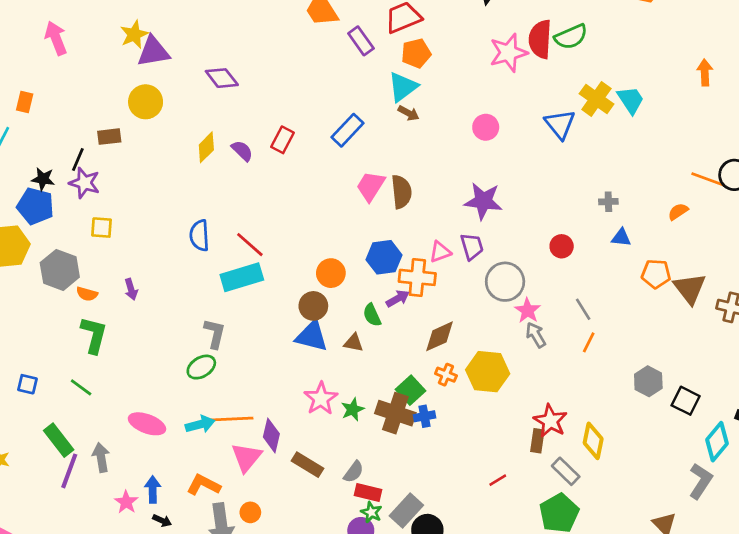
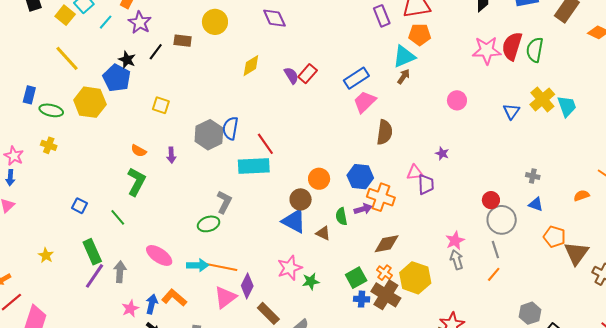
green semicircle: (571, 37) -> (535, 50), turned 110
brown arrow: (409, 113) -> (404, 77), turned -98
blue triangle: (560, 124) -> (511, 111), size x0.7
purple semicircle: (242, 151) -> (291, 75), moved
purple star: (84, 183) -> (140, 23), moved
pink trapezoid: (371, 186) -> (365, 102), moved
purple star: (483, 201) -> (442, 153), size x0.5
pink triangle: (440, 252) -> (415, 173), moved
gray hexagon: (60, 270) -> (209, 135), moved
gray circle: (505, 282) -> (502, 220), moved
brown cross: (395, 413) -> (386, 295), moved
orange L-shape: (204, 485) -> (174, 298), moved

